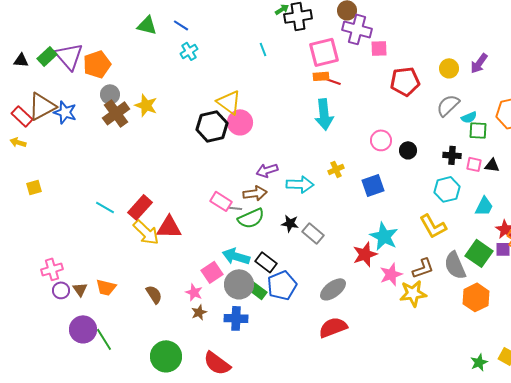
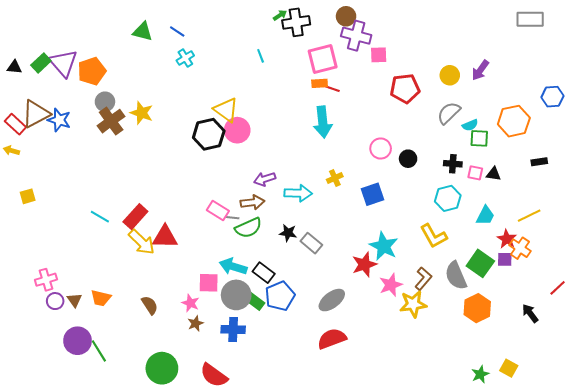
brown L-shape: (423, 268) -> (423, 279), turned -30
pink square: (212, 272) -> (209, 283), turned 35

